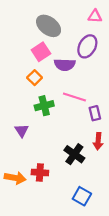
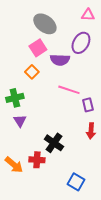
green cross: (44, 106) -> (15, 98), moved
black cross: (74, 154) -> (54, 143), moved
orange arrow: (15, 178) -> (14, 165), turned 30

